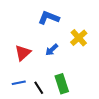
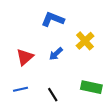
green rectangle: (62, 84) -> (91, 87), moved, turned -60
black line: (39, 88) -> (53, 95), moved

